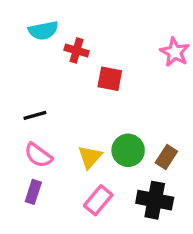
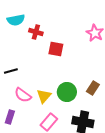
pink semicircle: (38, 155) -> (23, 95), moved
brown rectangle: (166, 157) -> (93, 88), moved

